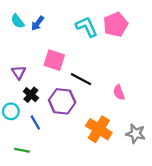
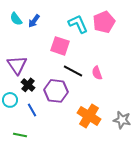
pink square: (54, 60) -> (60, 46), moved
purple triangle: (19, 72) -> (17, 65), size x1.5
pink semicircle: (119, 92) -> (97, 73), moved

